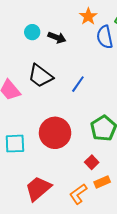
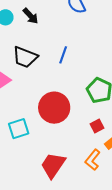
black arrow: (57, 38) -> (31, 16), turned 42
red square: (92, 162) -> (97, 126), turned 32

